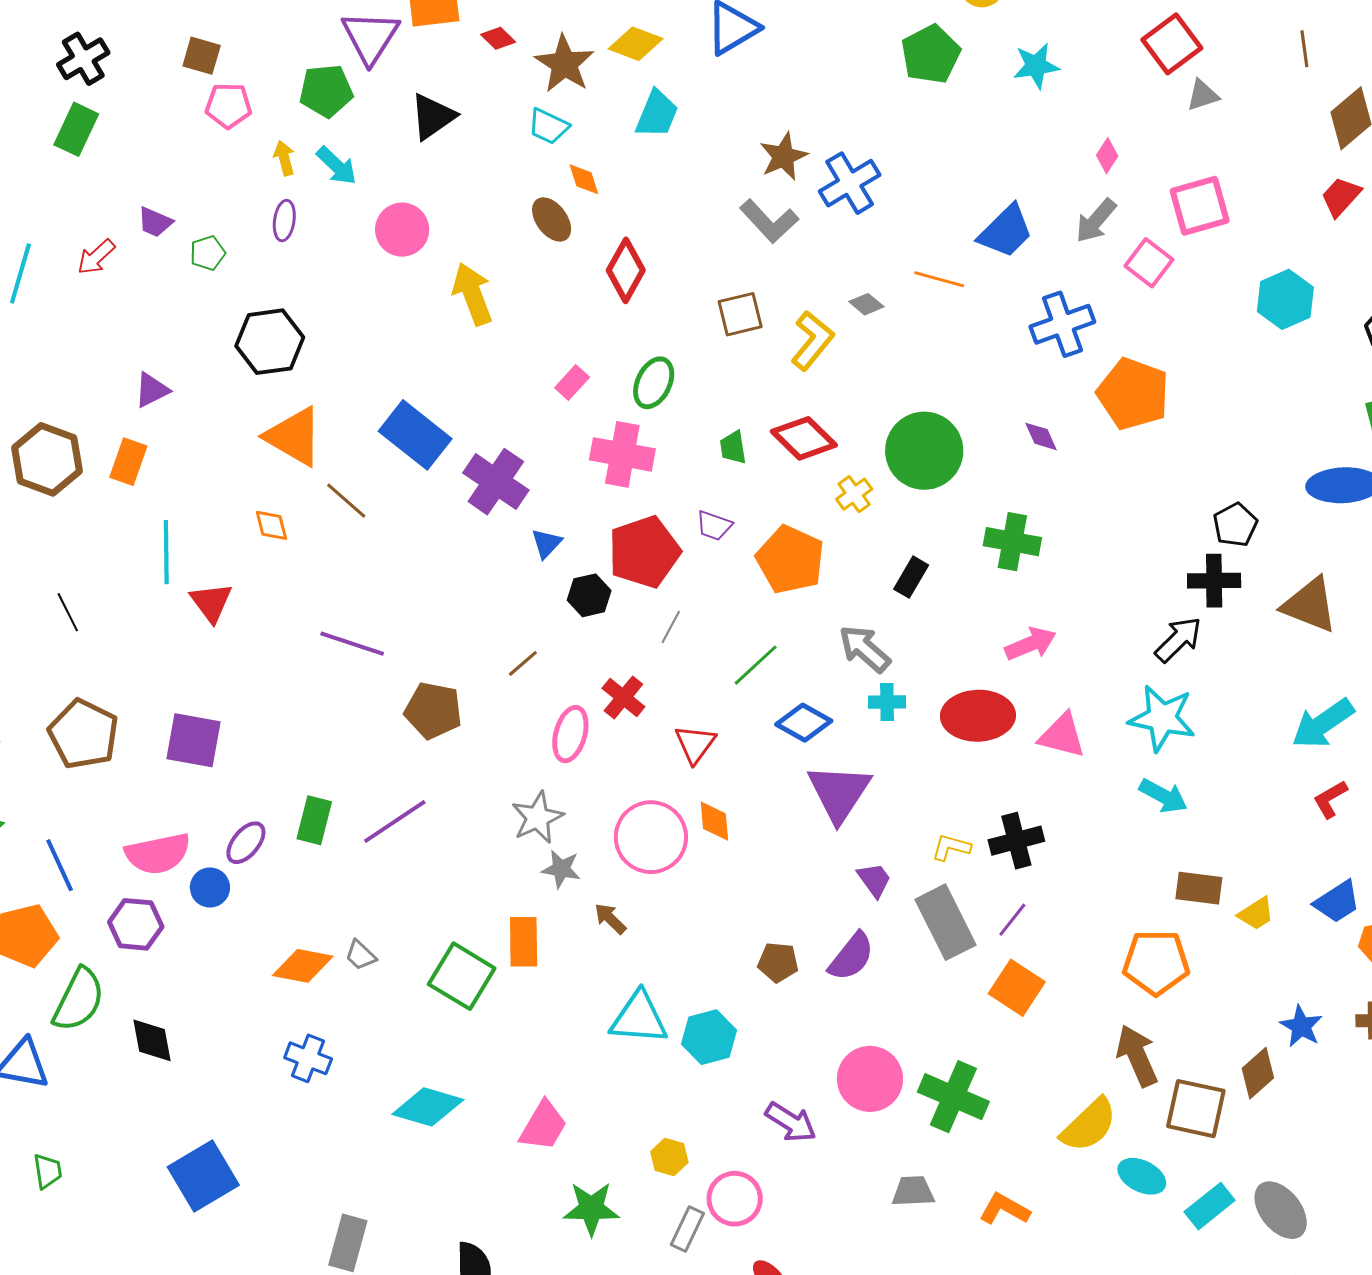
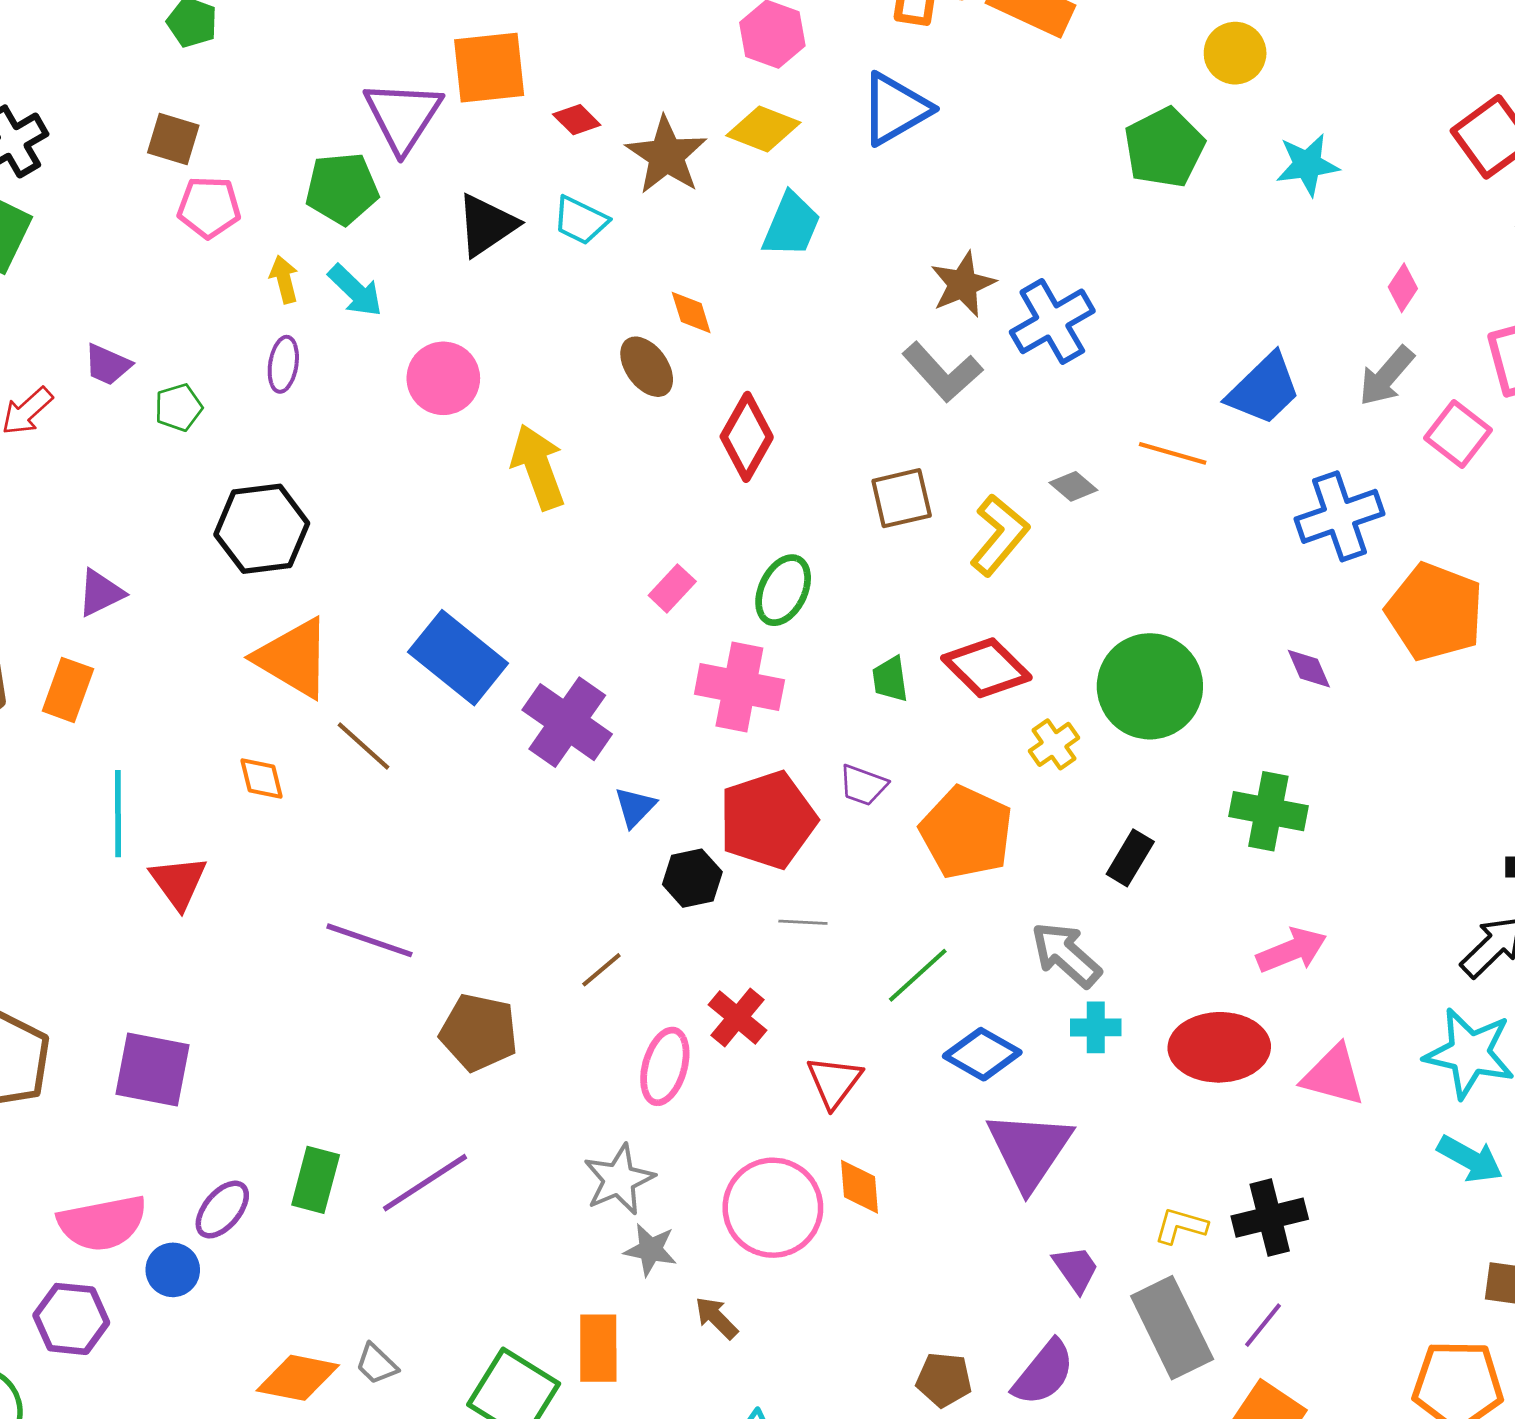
cyan trapezoid: (548, 126) -> (581, 220), moved
gray line: (671, 627) -> (803, 922), turned 64

